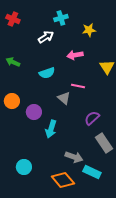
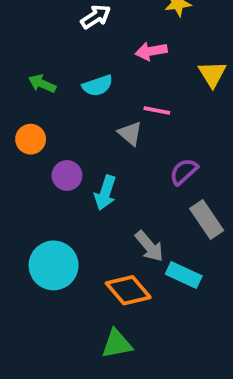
green arrow: (13, 62) -> (42, 84), moved
purple circle: (34, 112) -> (67, 175), moved
gray arrow: (74, 157) -> (149, 246), turned 30
cyan circle: (24, 167) -> (54, 265), size x1.6

